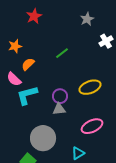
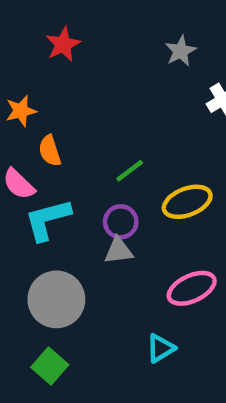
green line: (62, 53) -> (130, 171), moved
orange semicircle: (28, 64) -> (50, 151), turned -64
gray circle: (43, 138) -> (56, 299), moved

